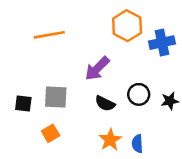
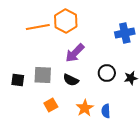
orange hexagon: (127, 26) -> (66, 21), moved
black semicircle: (105, 103) -> (71, 80), moved
orange square: (51, 133) -> (51, 105), moved

